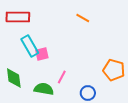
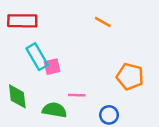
orange pentagon: (114, 70) -> (130, 77), moved
pink line: (62, 77) -> (77, 95), turned 64

